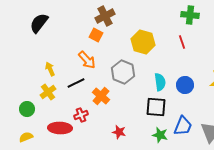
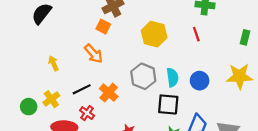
gray hexagon: (123, 72) -> (143, 76), moved
black line: (76, 83) -> (82, 89), moved
yellow cross: (48, 92) -> (51, 99), moved
red cross: (81, 115) -> (87, 113), turned -32

